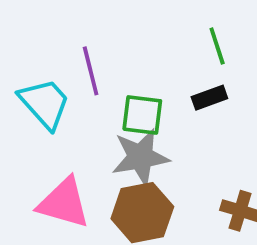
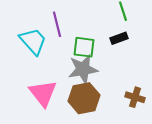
pink triangle: (64, 203) -> (43, 93), turned 36

